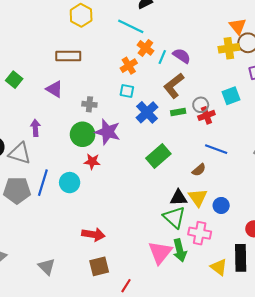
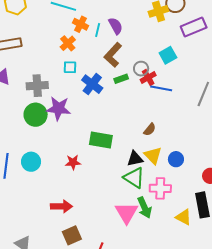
purple semicircle: (182, 56) -> (116, 26), turned 36
gray cross: (89, 104) -> (37, 86), size x1.5
blue line: (216, 149) -> (161, 88), moved
green rectangle: (158, 156) -> (101, 140), moved, turned 60
red star: (92, 162) -> (73, 162), moved

